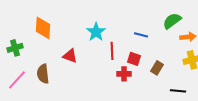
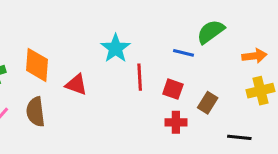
green semicircle: (172, 21) -> (211, 32), moved
orange diamond: (43, 28) -> (37, 65), moved
red cross: (124, 74) -> (176, 122), moved

